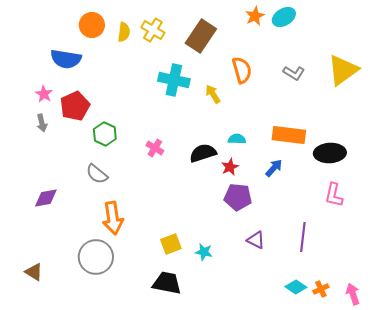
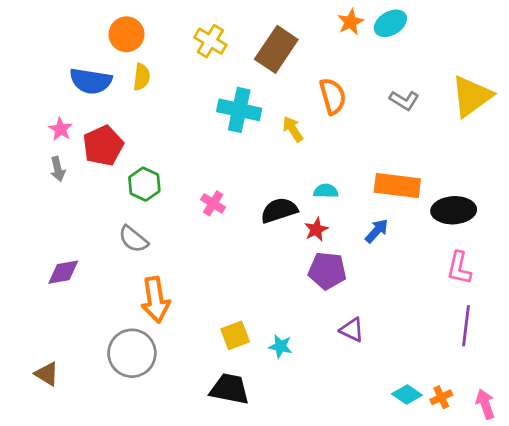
yellow semicircle: (124, 32) -> (142, 77), moved
purple line: (303, 237) -> (466, 326), moved

